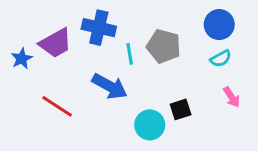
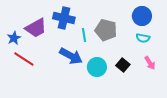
cyan semicircle: (221, 59) -> (143, 38), turned 40
red line: (57, 106) -> (24, 59), moved
black square: (181, 109) -> (123, 65), moved, turned -32
cyan circle: (150, 125) -> (97, 67), moved

